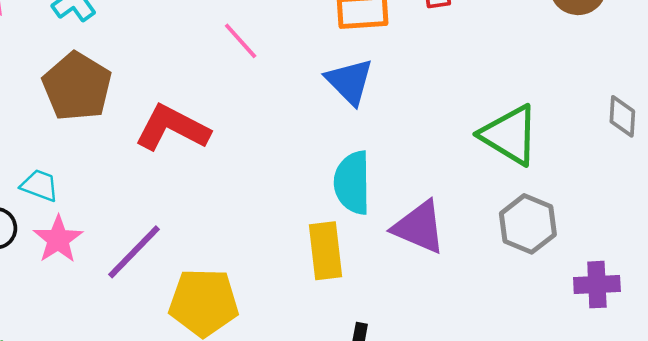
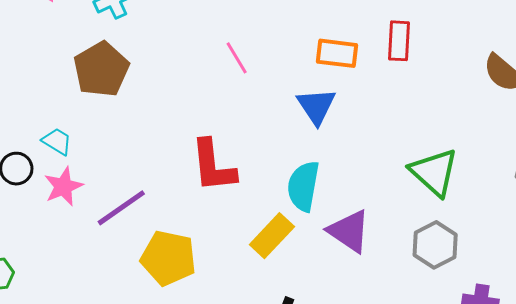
red L-shape: (172, 128) -> (213, 166), moved, turned -134
yellow rectangle: (326, 251) -> (272, 236), turned 39

